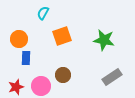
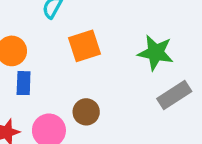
gray rectangle: (112, 77) -> (174, 95), moved

